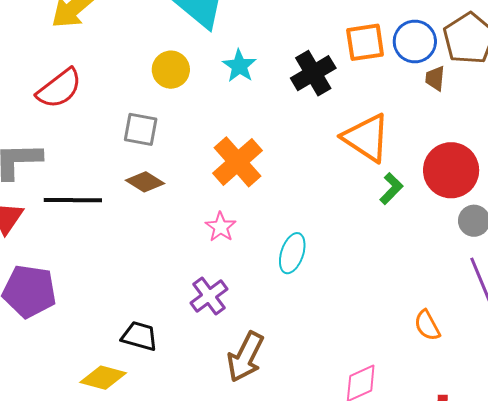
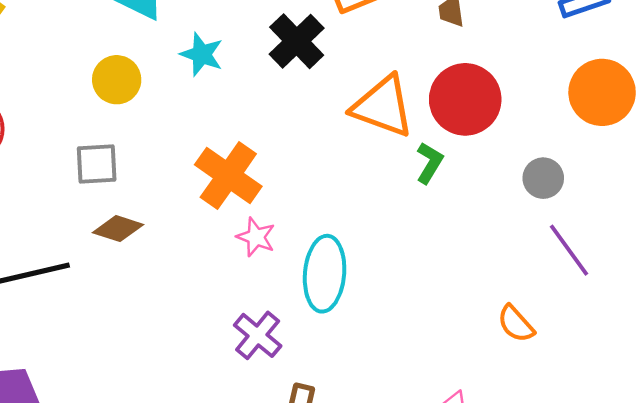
red circle: (451, 170) -> (465, 99), moved
pink star: (221, 227) -> (256, 237), moved
cyan ellipse: (292, 253) -> (325, 274), size x1.4
purple cross: (209, 296) -> (258, 335), moved

